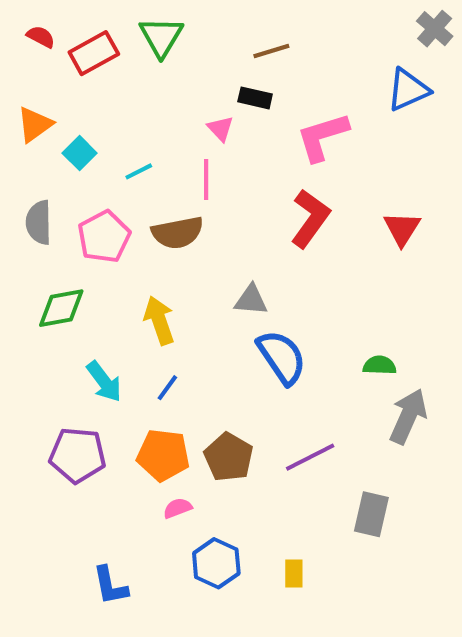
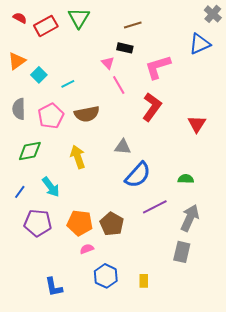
pink line: (206, 180) -> (119, 85), moved, turned -30
red triangle: (402, 229) -> (197, 124), moved
blue semicircle: (282, 357) -> (138, 175), turned 76
blue line: (167, 388) -> (20, 192), moved
gray arrow: (408, 416) -> (190, 218), moved
purple line: (310, 457) -> (155, 207), moved

